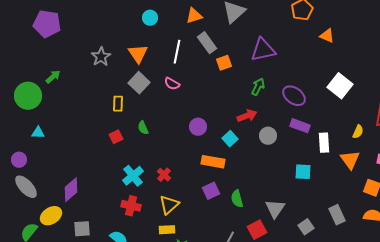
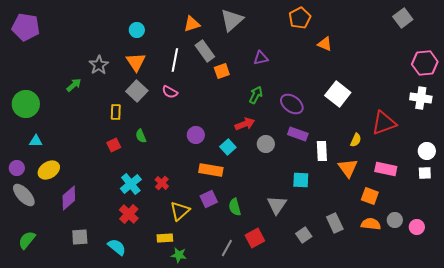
cyan circle: (150, 18) -> (137, 30), moved
purple pentagon: (47, 24) -> (26, 27), moved
purple triangle: (263, 50) -> (261, 58), size x0.6
green arrow: (53, 77) -> (74, 85), moved
yellow triangle: (169, 205) -> (180, 211), moved
red cross: (131, 206) -> (129, 214), turned 30
gray triangle: (275, 209) -> (277, 205), moved
yellow ellipse: (51, 216) -> (49, 170), moved

